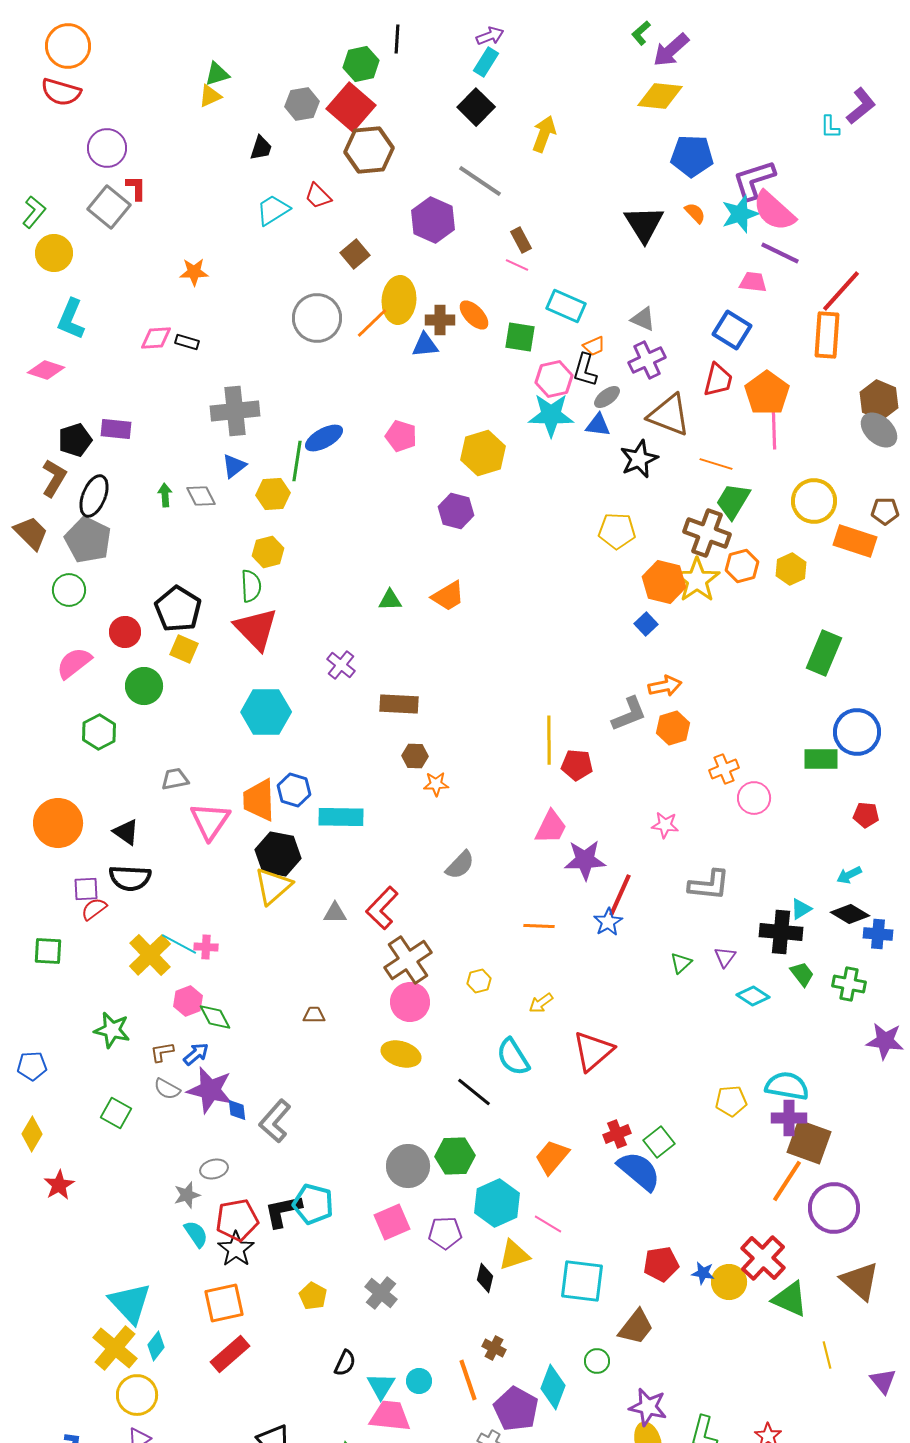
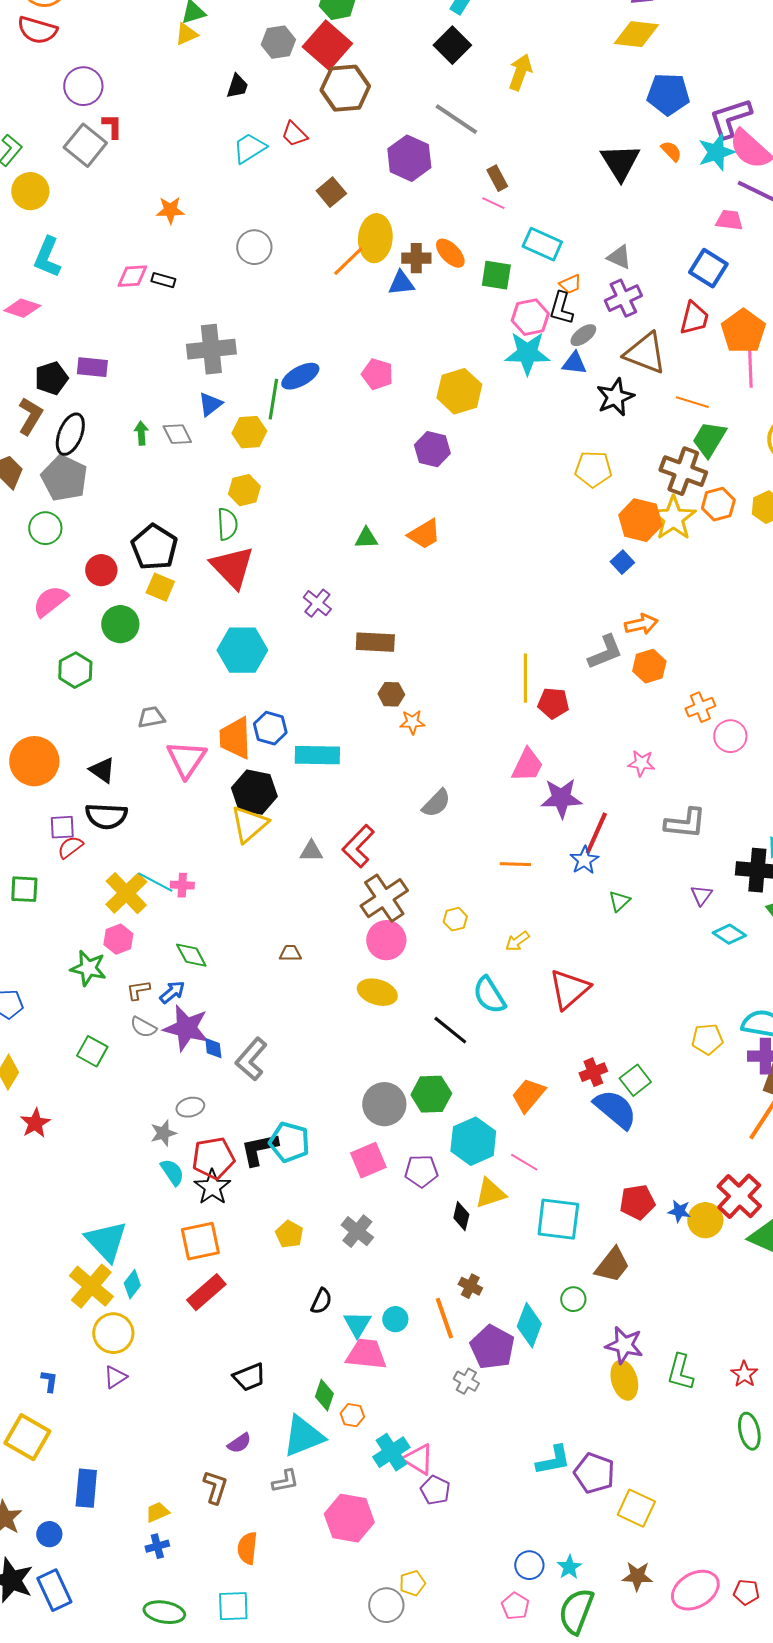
gray circle: (317, 318) -> (254, 247), moved, size x0.7
green triangle: (681, 963) -> (619, 901), moved
pink hexagon: (188, 1001) -> (118, 939), moved

